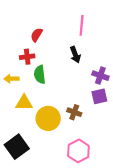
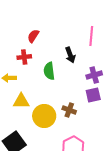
pink line: (82, 25) -> (91, 36), moved
green semicircle: (40, 75) -> (49, 71), moved
purple cross: (100, 76) -> (94, 75), turned -35

